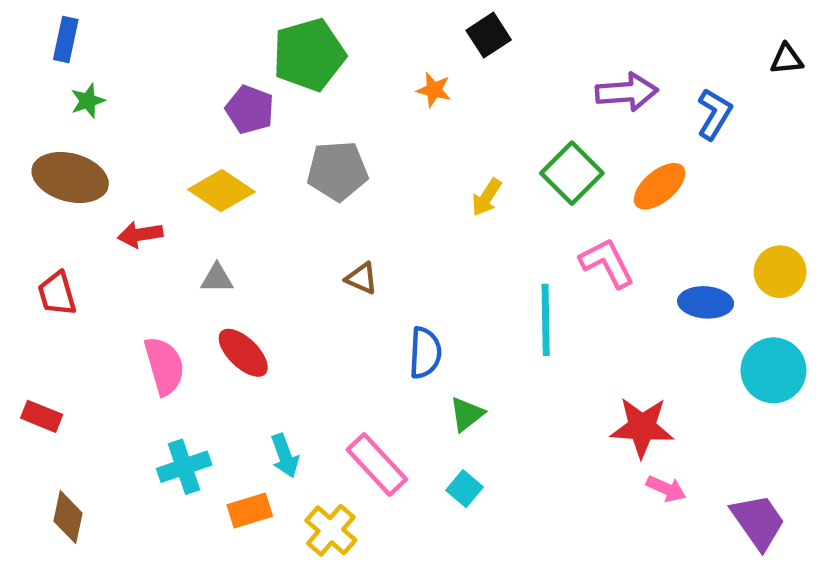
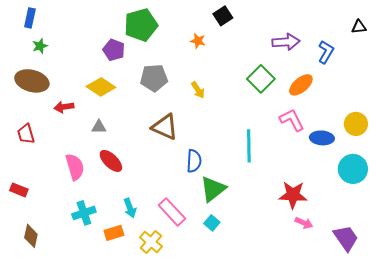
yellow arrow: (486, 197) -> (198, 90), moved, turned -66
pink L-shape: (607, 263) -> (292, 120), moved
brown triangle: (362, 278) -> (165, 127), size x1.8
green triangle: (467, 414) -> (213, 189), size x1.6

